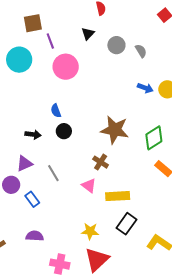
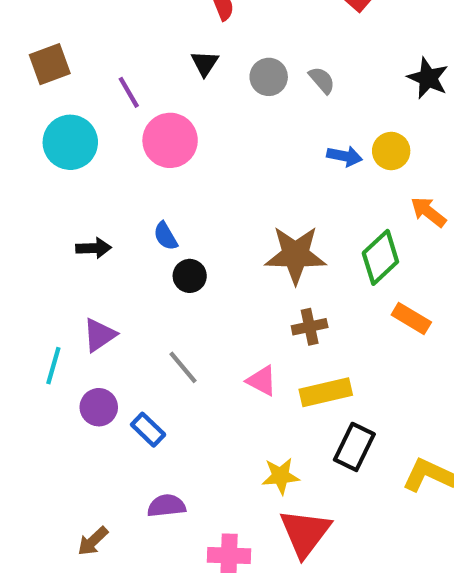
brown square: (33, 23) -> (50, 64), moved
black arrow: (33, 135) -> (94, 248), moved
brown cross: (101, 162) -> (310, 327), moved, turned -35
purple triangle: (24, 164) -> (99, 335), moved

